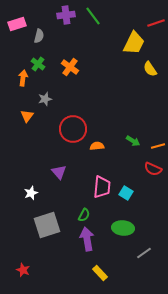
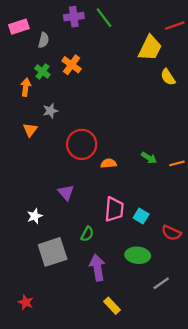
orange cross: (70, 67) -> (72, 65), moved
red semicircle: (153, 169) -> (171, 233), moved
green semicircle: (84, 215) -> (87, 234), moved

